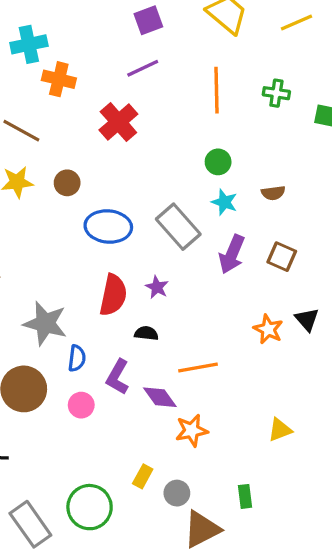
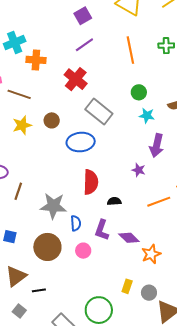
gray rectangle: (178, 227) -> (99, 111), moved
purple star: (157, 287) -> (139, 170), moved
orange line: (198, 367) -> (159, 202), moved

